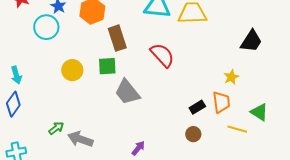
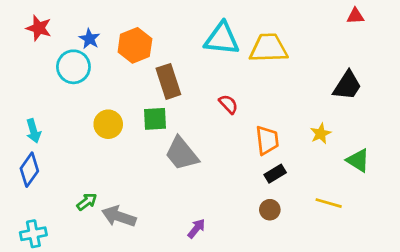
red semicircle: (162, 55) -> (228, 104), size x0.6
orange trapezoid: (221, 102) -> (267, 140), moved
green triangle: (259, 112) -> (358, 160), moved

